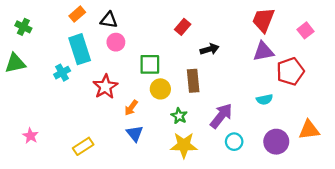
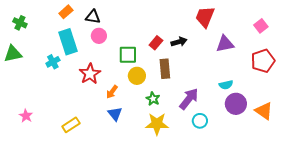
red trapezoid: (263, 20) -> (205, 17), moved
red rectangle: (183, 27) -> (156, 43), moved
red pentagon: (290, 71) -> (263, 61), moved
orange triangle: (309, 130) -> (264, 111), turned 42
purple circle: (276, 142) -> (236, 104), moved

